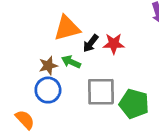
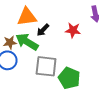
red star: (114, 44) -> (73, 30), moved
green arrow: (71, 62) -> (27, 42), size x1.6

